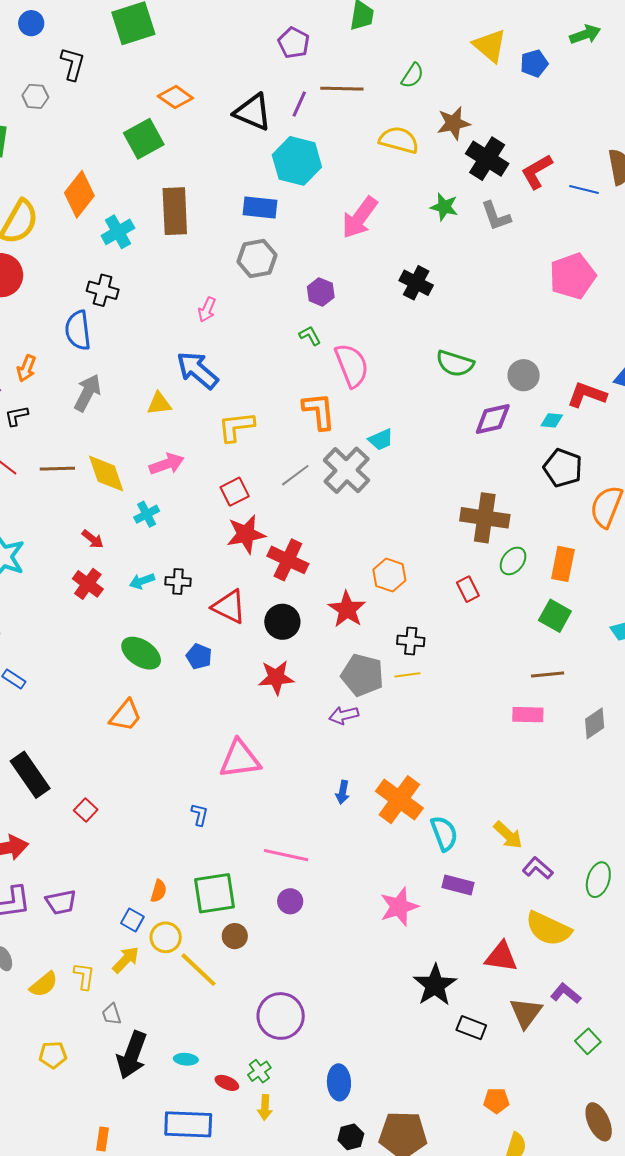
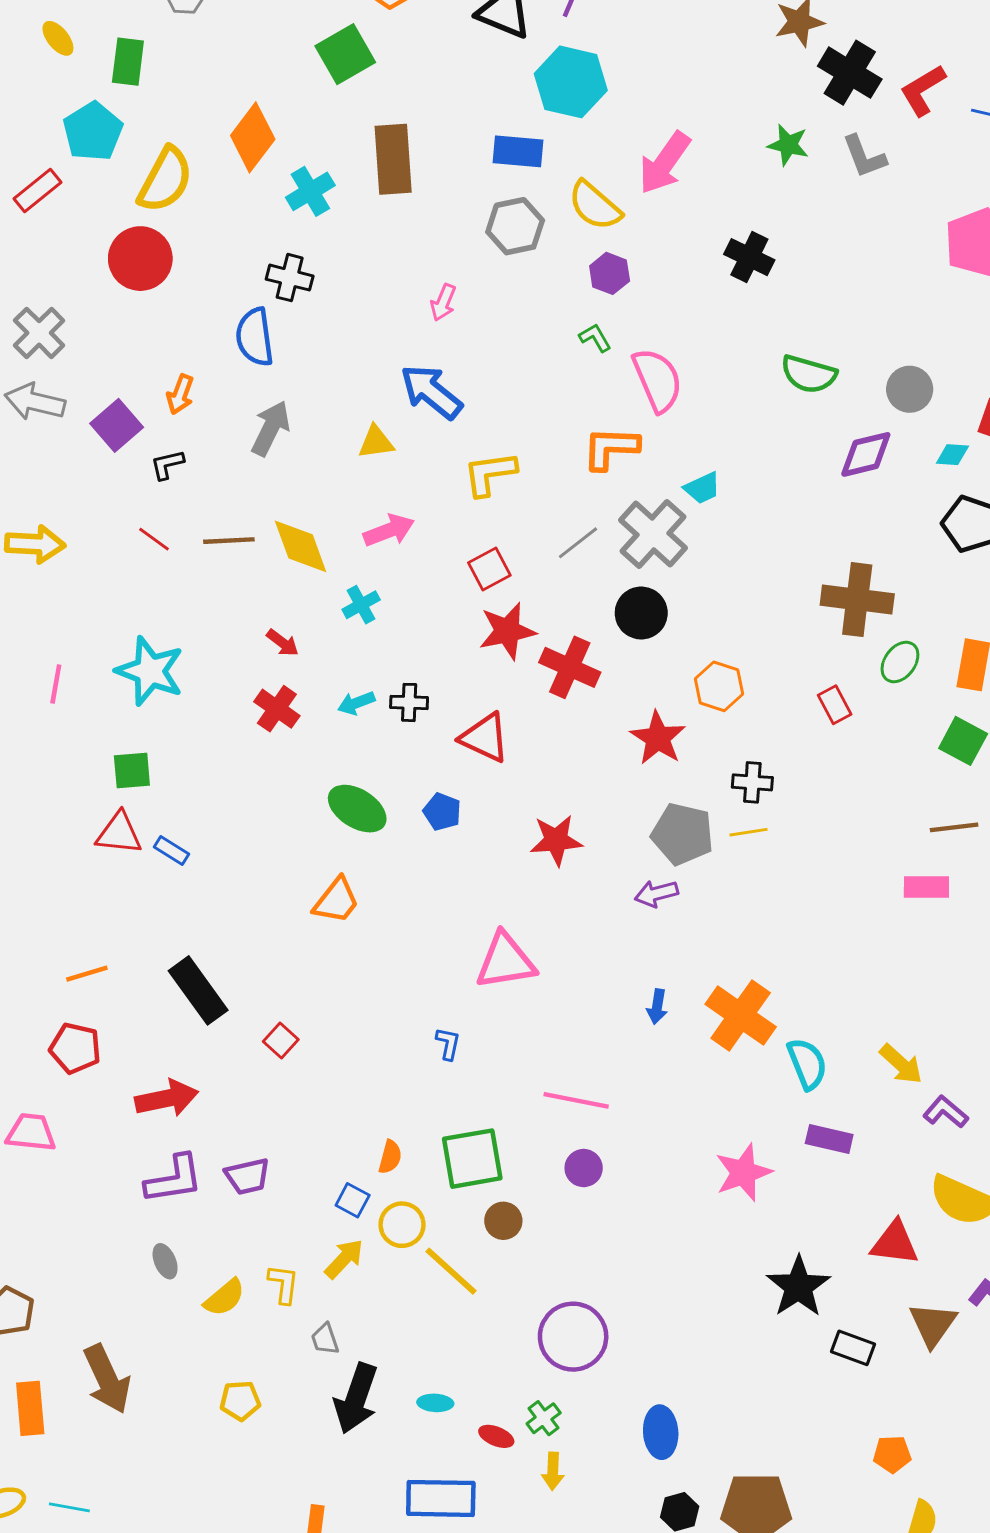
yellow semicircle: (399, 140) -> (595, 206), moved, turned -153
orange L-shape: (319, 411) -> (611, 448), turned -81
black circle: (282, 622) -> (641, 613), moved

